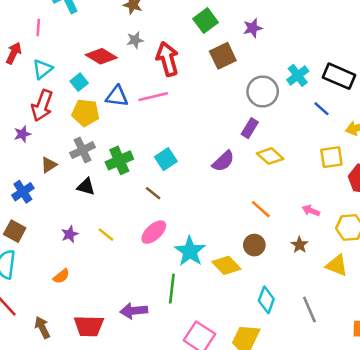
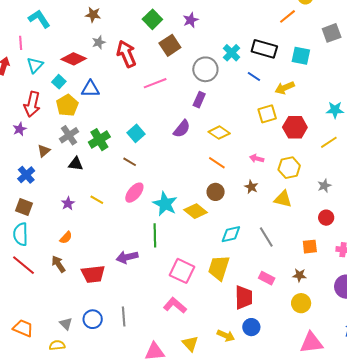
cyan triangle: (43, 69) -> (35, 65), moved
pink line: (153, 97) -> (155, 83), moved
yellow pentagon: (85, 113) -> (67, 105), turned -30
yellow diamond: (270, 156) -> (219, 133), moved
cyan diamond: (266, 300) -> (231, 234), turned 65
brown arrow: (42, 327) -> (58, 264), moved

